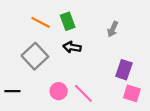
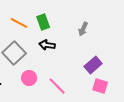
purple rectangle: (124, 70) -> (93, 65), turned 30
pink circle: (59, 91) -> (29, 78), moved

